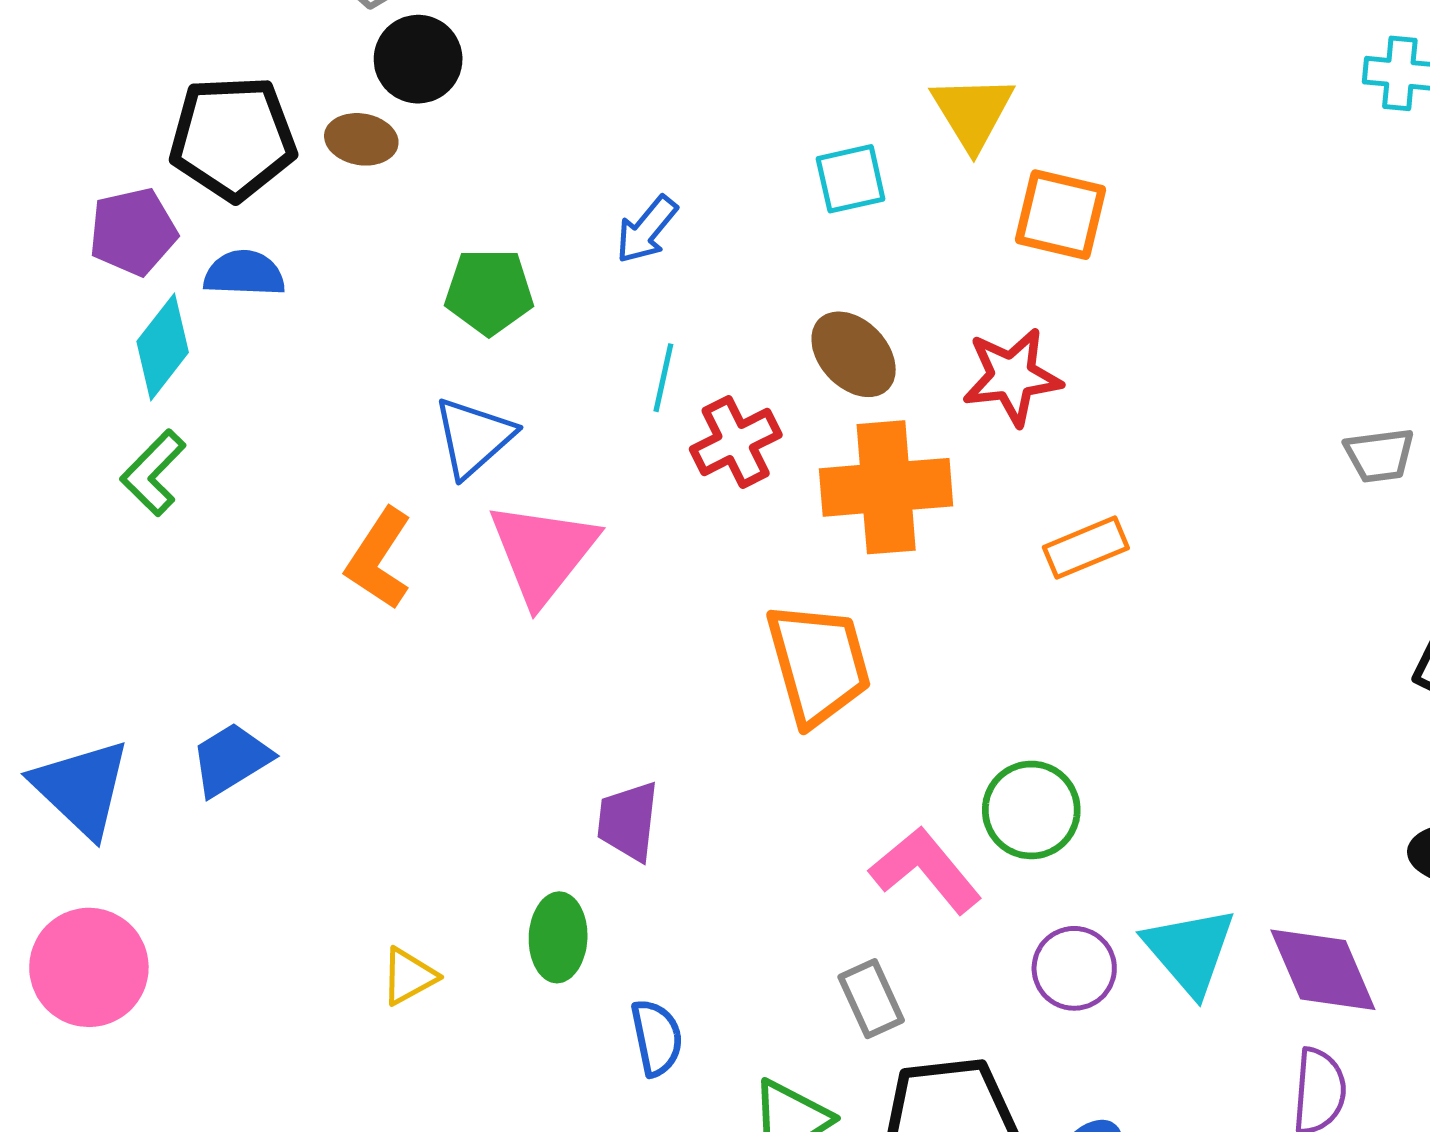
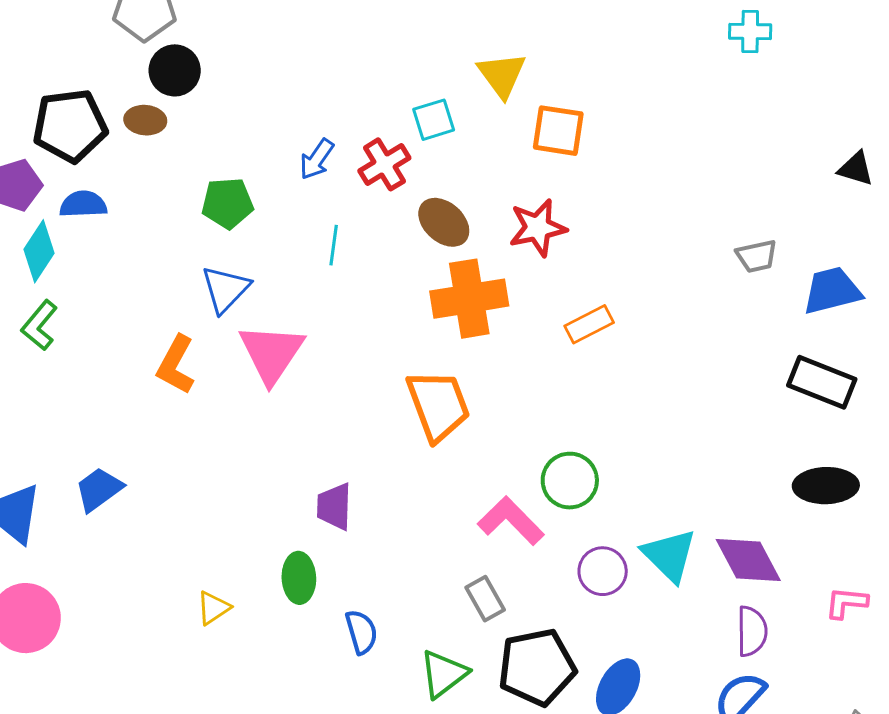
red cross: (736, 442) -> (384, 164), moved

